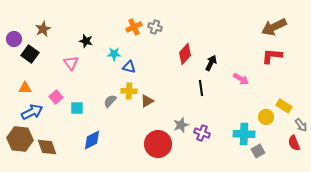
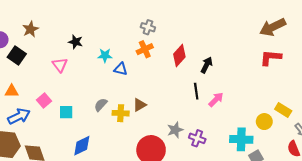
orange cross: (134, 27) -> (145, 49), moved
pink arrow: (241, 79) -> (216, 100), moved, turned -77
yellow cross: (129, 91) -> (121, 113), moved

